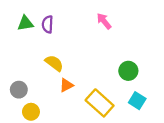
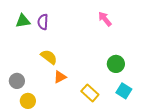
pink arrow: (104, 21) -> (105, 19), moved
yellow rectangle: (100, 103) -> (90, 93), size x0.7

